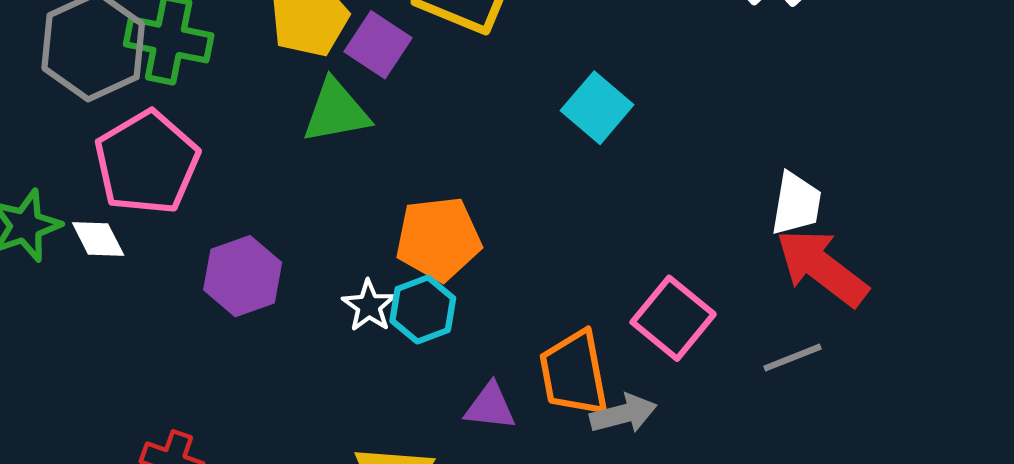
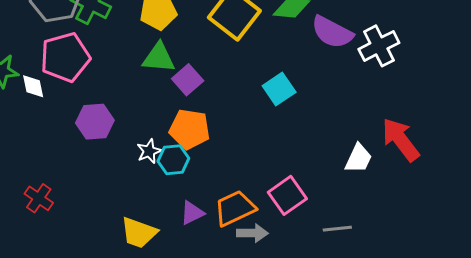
purple square: (378, 45) -> (188, 80), moved
red arrow: (822, 268) -> (401, 140), moved
orange trapezoid: (574, 373) -> (235, 208), turned 60
purple triangle: (490, 407) -> (192, 213), turned -48

